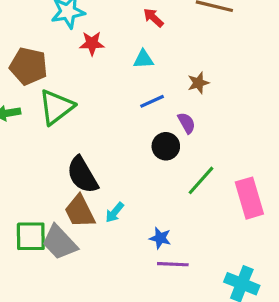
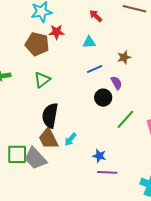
brown pentagon: (29, 66) -> (37, 44), moved
green triangle: (56, 107) -> (42, 80), moved, size x0.7
black semicircle: (82, 175) -> (50, 115), turned 40

